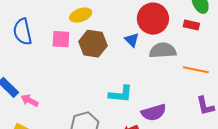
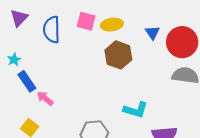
pink square: (61, 39) -> (86, 21), moved
blue triangle: (132, 40) -> (153, 33), moved

